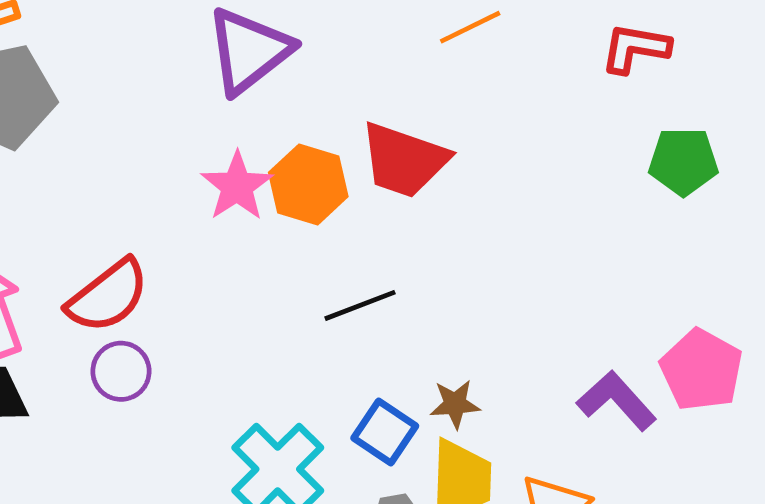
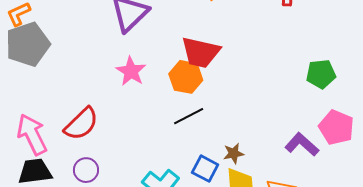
green pentagon: (683, 161) -> (321, 74), moved
orange hexagon: (308, 184) -> (186, 77), moved
purple circle: (121, 371) -> (86, 170), moved

